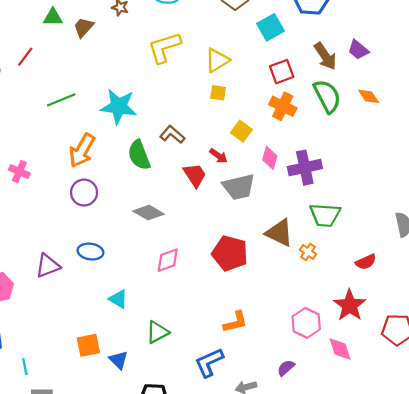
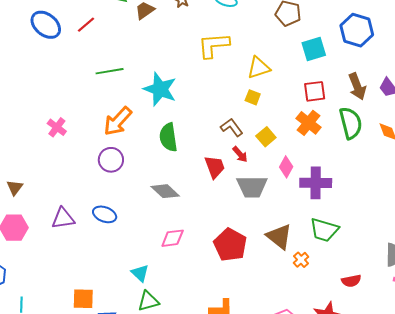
brown L-shape: (172, 135) -> (232, 127), moved
cyan triangle: (118, 299) -> (140, 273), moved

